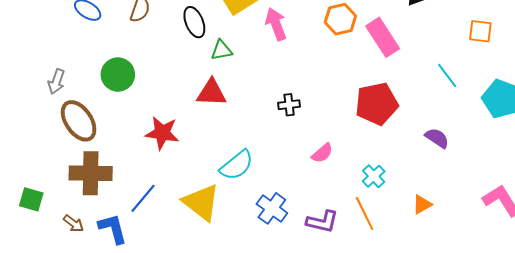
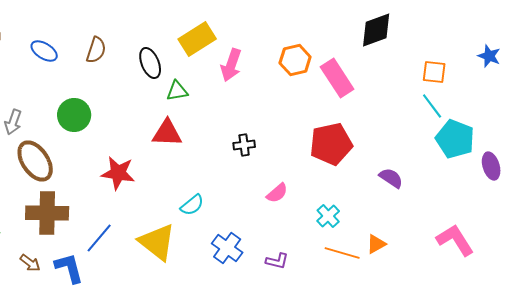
pink arrow: (276, 24) -> (231, 65), turned -140
cyan line: (447, 76) -> (432, 106), moved
cyan semicircle: (237, 165) -> (192, 205), size x0.7
orange line: (365, 214) -> (342, 253), moved, turned -48
purple L-shape: (322, 222) -> (277, 261), size x0.7

